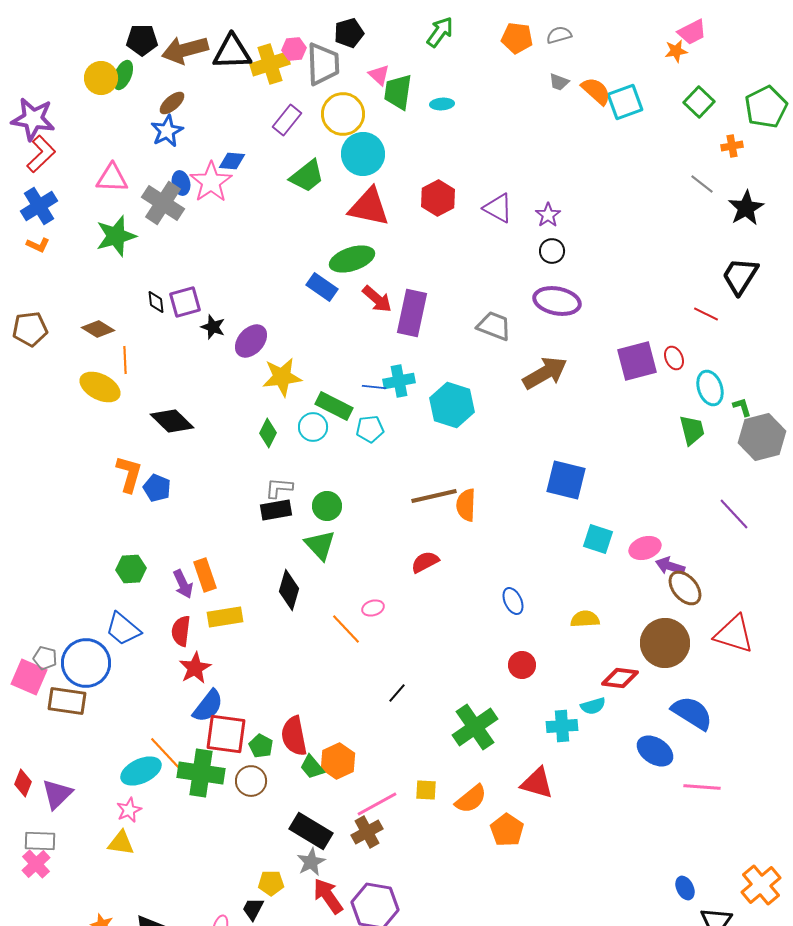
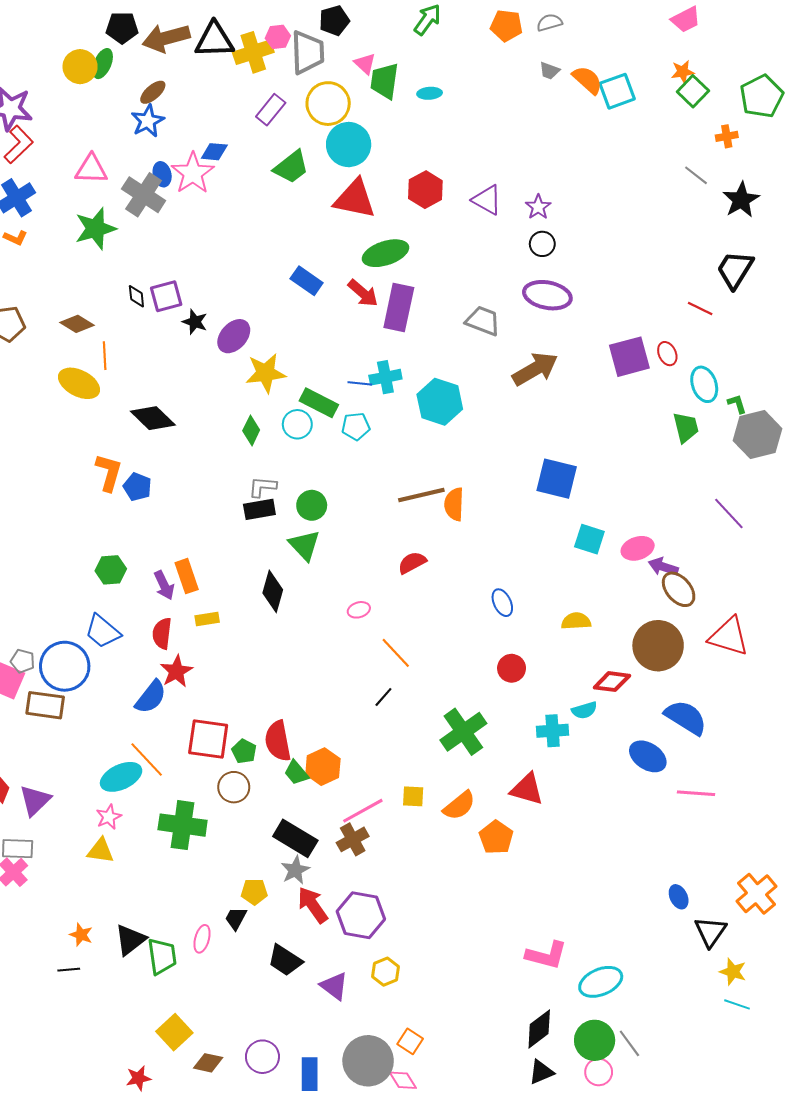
orange star: (676, 51) -> (683, 72), moved
green ellipse: (352, 259) -> (385, 253), moved
yellow rectangle: (225, 617) -> (207, 619), size x0.7
orange line: (346, 629) -> (396, 653), moved
blue semicircle: (208, 706) -> (151, 697), moved
green cross: (201, 773) -> (183, 825), moved

